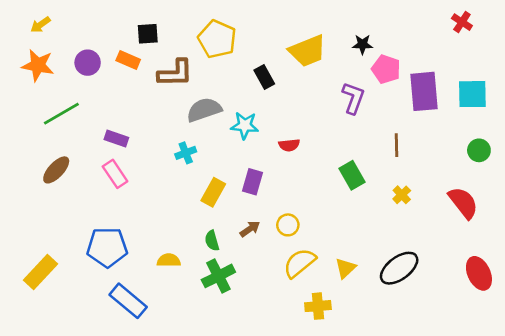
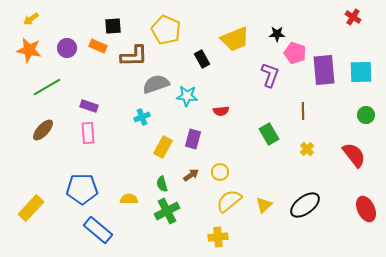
pink rectangle: (115, 174) -> (88, 133), turned 30
yellow cross: (318, 306) -> (218, 237), moved

